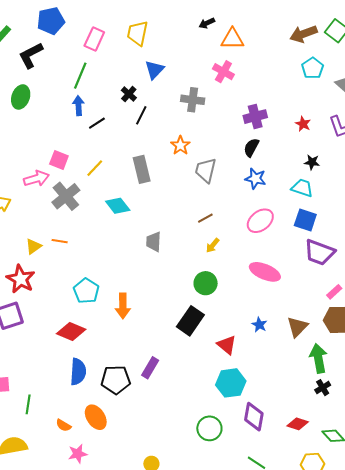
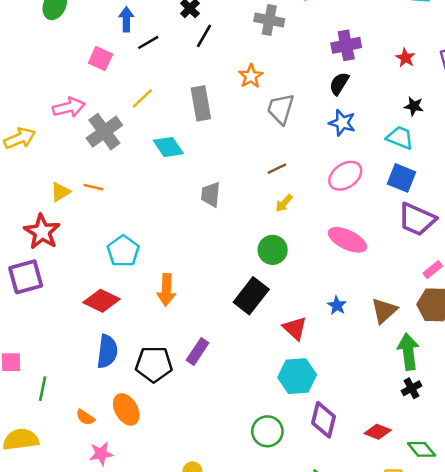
pink square: (59, 160) -> (100, 59), moved
orange arrow: (123, 306) -> (166, 290), moved

